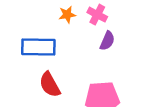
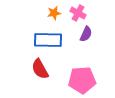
blue rectangle: (38, 47) -> (48, 40), moved

